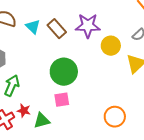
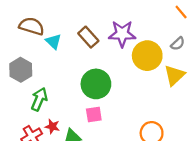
cyan triangle: (33, 27) -> (53, 41), moved
yellow circle: (111, 46) -> (147, 56), size x1.4

